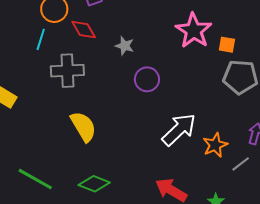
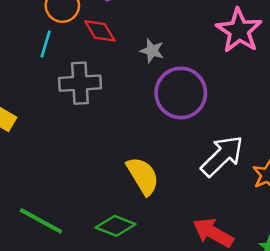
purple circle: (147, 79) -> (181, 93), size x1.6
yellow semicircle: (83, 127) -> (143, 176), moved

